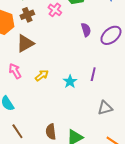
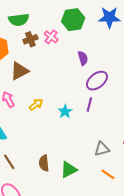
brown cross: (27, 15) -> (30, 39), moved
purple ellipse: (111, 35) -> (97, 81), moved
gray triangle: (105, 108) -> (102, 149), moved

